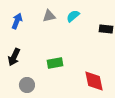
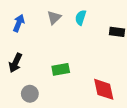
gray triangle: (49, 16) -> (54, 18), turned -32
cyan semicircle: (73, 16) -> (81, 18), turned -32

